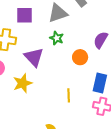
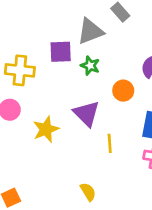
purple square: (25, 15) -> (61, 52), moved
purple triangle: (34, 57) -> (86, 113), moved

